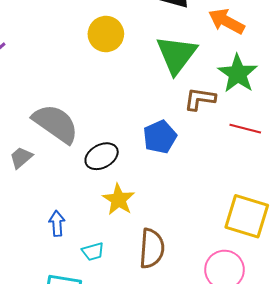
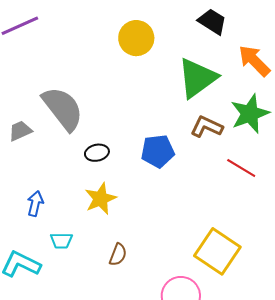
black ellipse: (102, 156) -> (97, 153), size x0.7
brown semicircle: (152, 248) -> (118, 255), size x0.6

